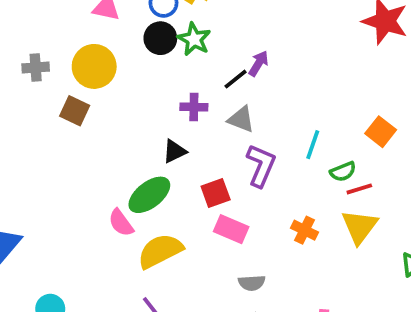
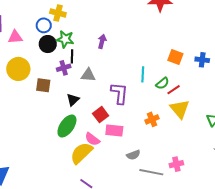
black line: (236, 79) -> (72, 56), moved, turned -32
purple cross: (194, 107) -> (64, 68), moved
brown square: (75, 111) -> (43, 85), moved
gray triangle: (241, 119) -> (88, 75), moved
pink semicircle: (121, 223) -> (92, 139), moved
orange cross: (304, 230) -> (152, 119), turned -32

